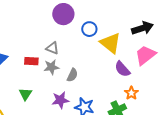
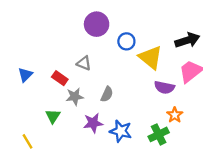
red rectangle: (31, 61) -> (60, 78), turned 32
gray star: (51, 67) -> (75, 97), moved
purple semicircle: (122, 69) -> (164, 87), turned -36

